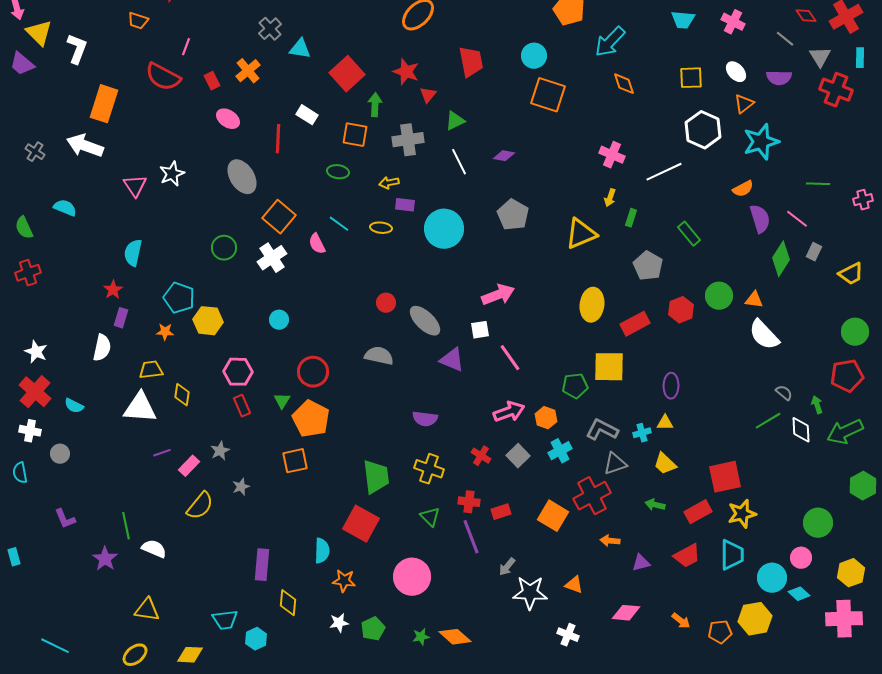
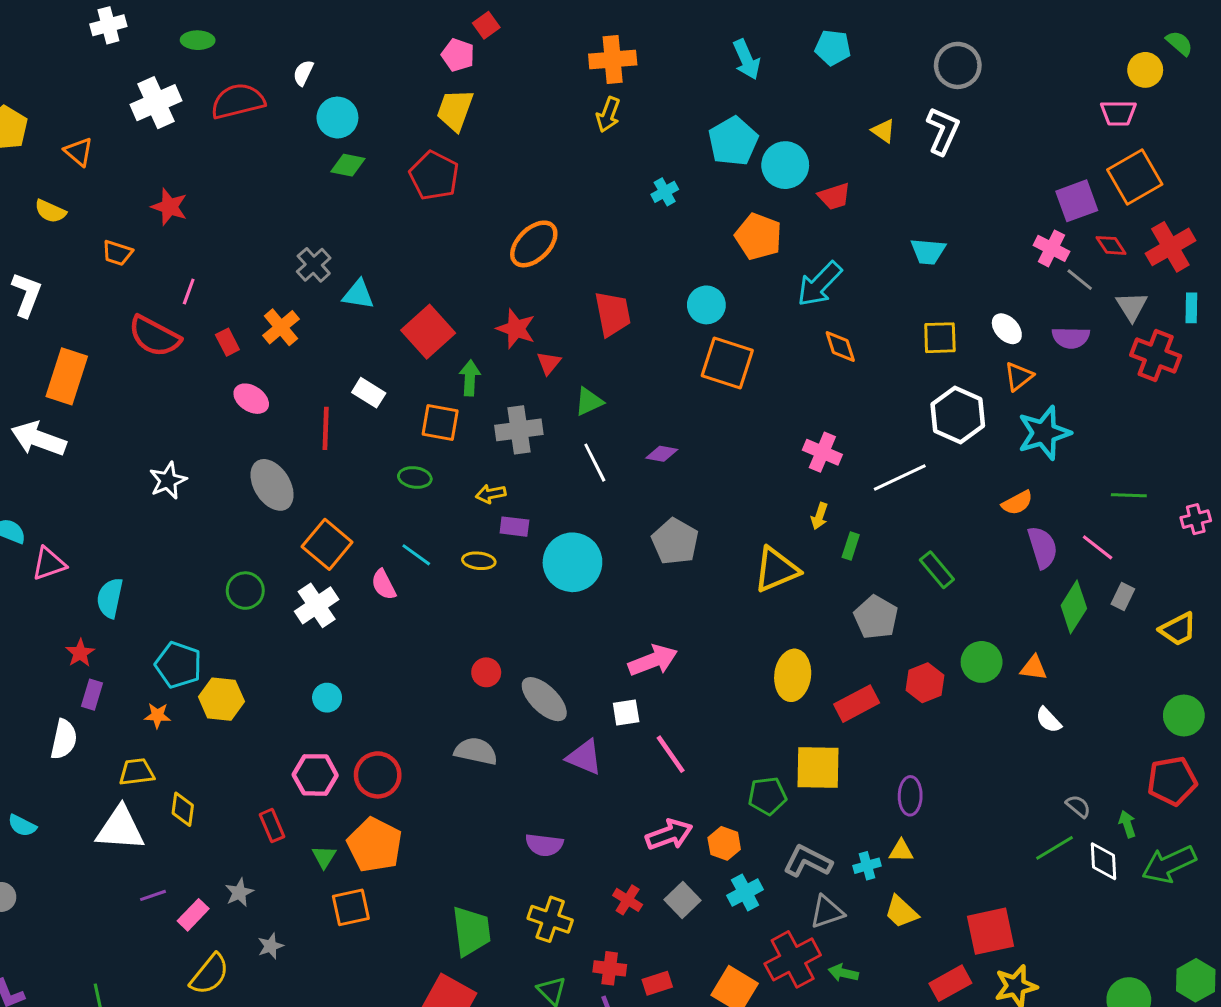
pink cross: (733, 22) -> (1051, 248), moved
pink triangle: (135, 186) -> (49, 564), moved, turned 45
white semicircle: (764, 335) -> (1048, 720), size x0.6
pink hexagon: (238, 372) -> (315, 775), moved
green triangle: (282, 401) -> (324, 857), moved
green hexagon: (863, 486) -> (1196, 980), moved
green arrow: (655, 505) -> (843, 973), moved

